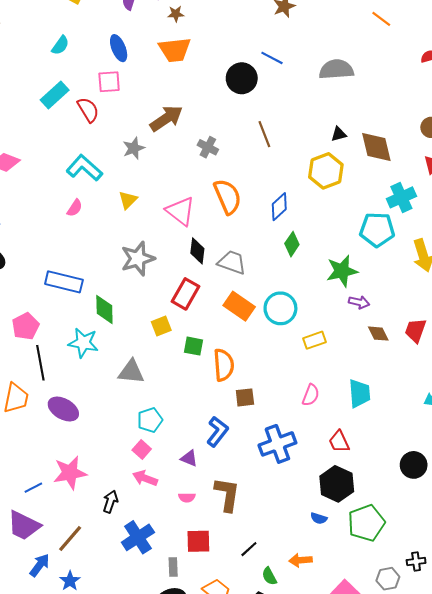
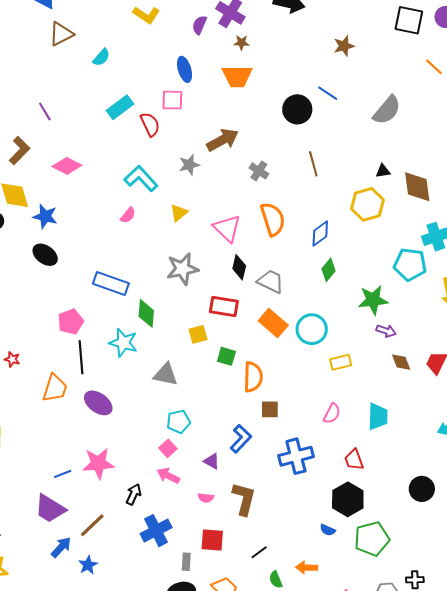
cyan semicircle: (60, 45) -> (101, 57), moved
gray semicircle: (336, 69) -> (387, 110), turned 128
red rectangle: (185, 294) -> (224, 307), turned 64

